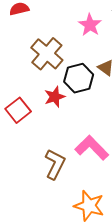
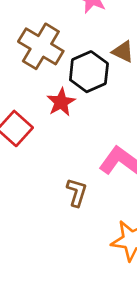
brown L-shape: (55, 164) -> (77, 192), size x0.7

